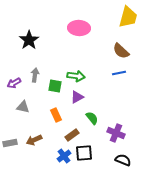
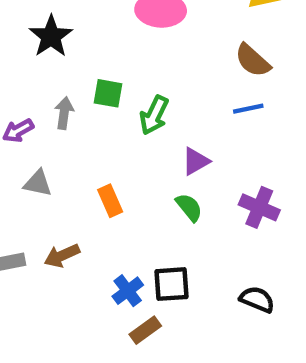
green arrow: (76, 76) -> (154, 115), turned 108
green square: (55, 86) -> (108, 93), moved
purple triangle: (77, 97) -> (196, 161), moved
purple cross: (116, 133) -> (259, 207), moved
brown rectangle: (72, 135) -> (145, 330), moved

